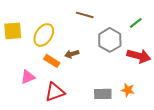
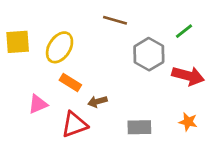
brown arrow: (72, 54) -> (97, 101), moved
orange star: (128, 90) -> (188, 122), moved

